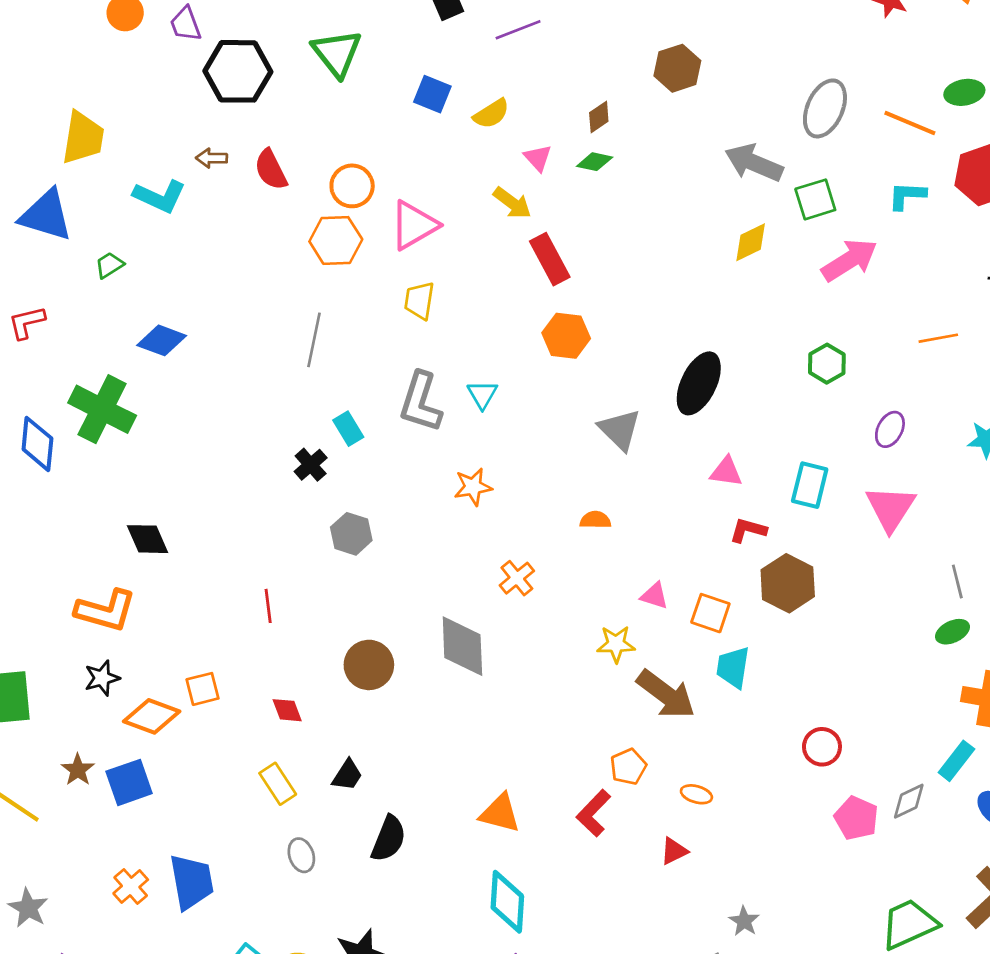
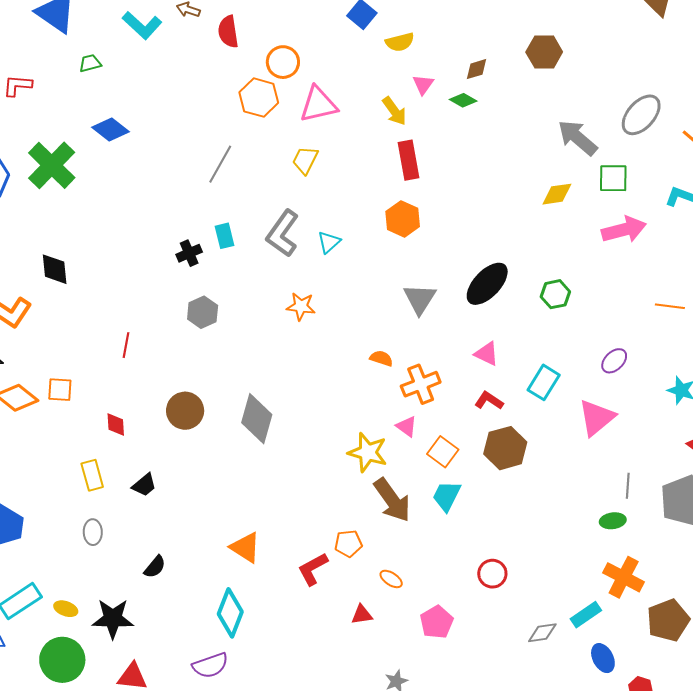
green hexagon: (827, 364) -> (555, 294), moved
orange cross: (517, 578) -> (421, 384), moved, size x1.4
yellow star: (616, 644) -> (368, 452), size x1.4
pink pentagon: (856, 818) -> (437, 622), moved
black semicircle: (389, 839) -> (155, 567), moved, size x0.7

